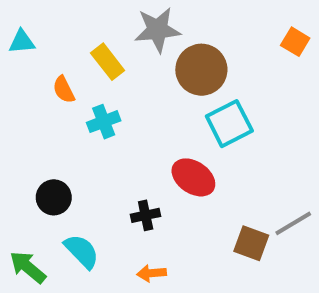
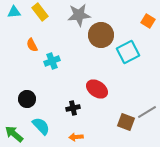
cyan triangle: (22, 42) -> (14, 12), moved
yellow rectangle: (108, 62) -> (40, 12), moved
cyan square: (229, 124) -> (128, 52), moved

